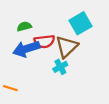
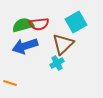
green semicircle: (24, 26) -> (23, 25), size x1.5
red semicircle: (44, 41) -> (39, 24), moved

